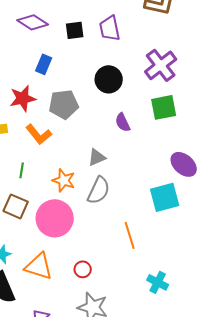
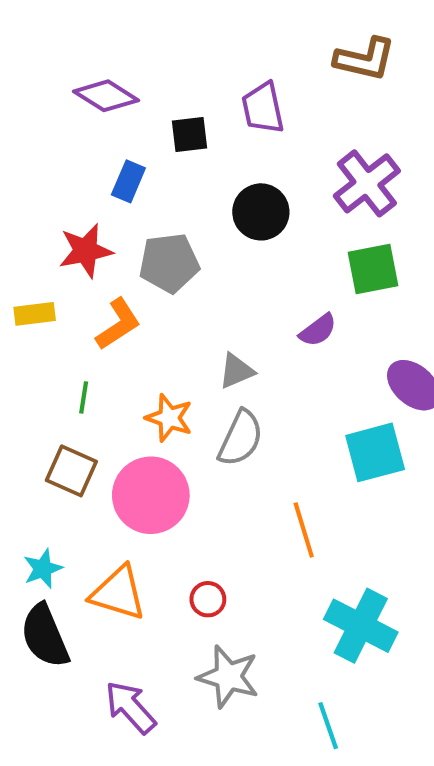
black square: (75, 30) -> (190, 135), moved
purple semicircle: (123, 122) -> (318, 330), moved, turned -102
orange L-shape: (39, 134) -> (118, 324), turned -84
cyan cross: (158, 282) -> (361, 626), size x1.6

